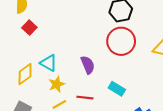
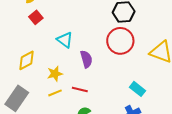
cyan triangle: (49, 63) -> (65, 40), moved
cyan rectangle: (117, 89) -> (137, 89), moved

